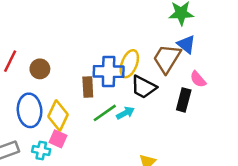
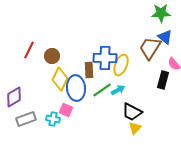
yellow ellipse: (129, 64) -> (121, 65), moved
black trapezoid: (144, 87) -> (132, 112), moved
blue ellipse: (30, 110) -> (76, 88), moved
yellow diamond: (58, 116) -> (60, 79), moved

